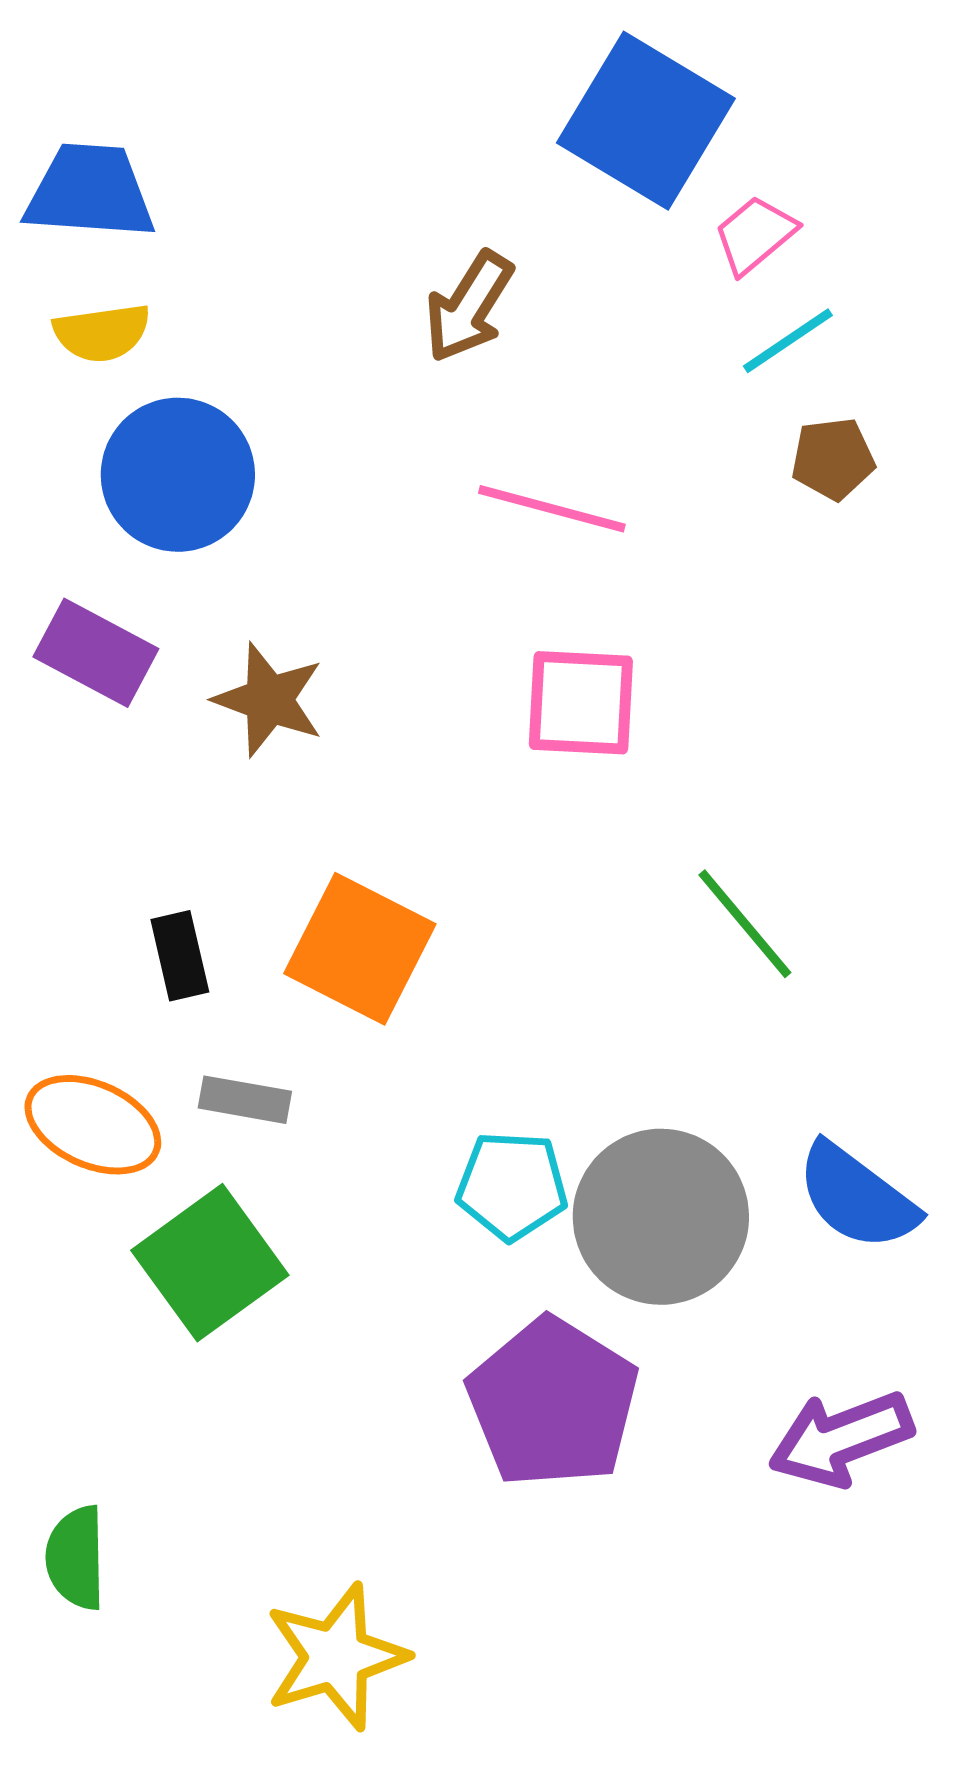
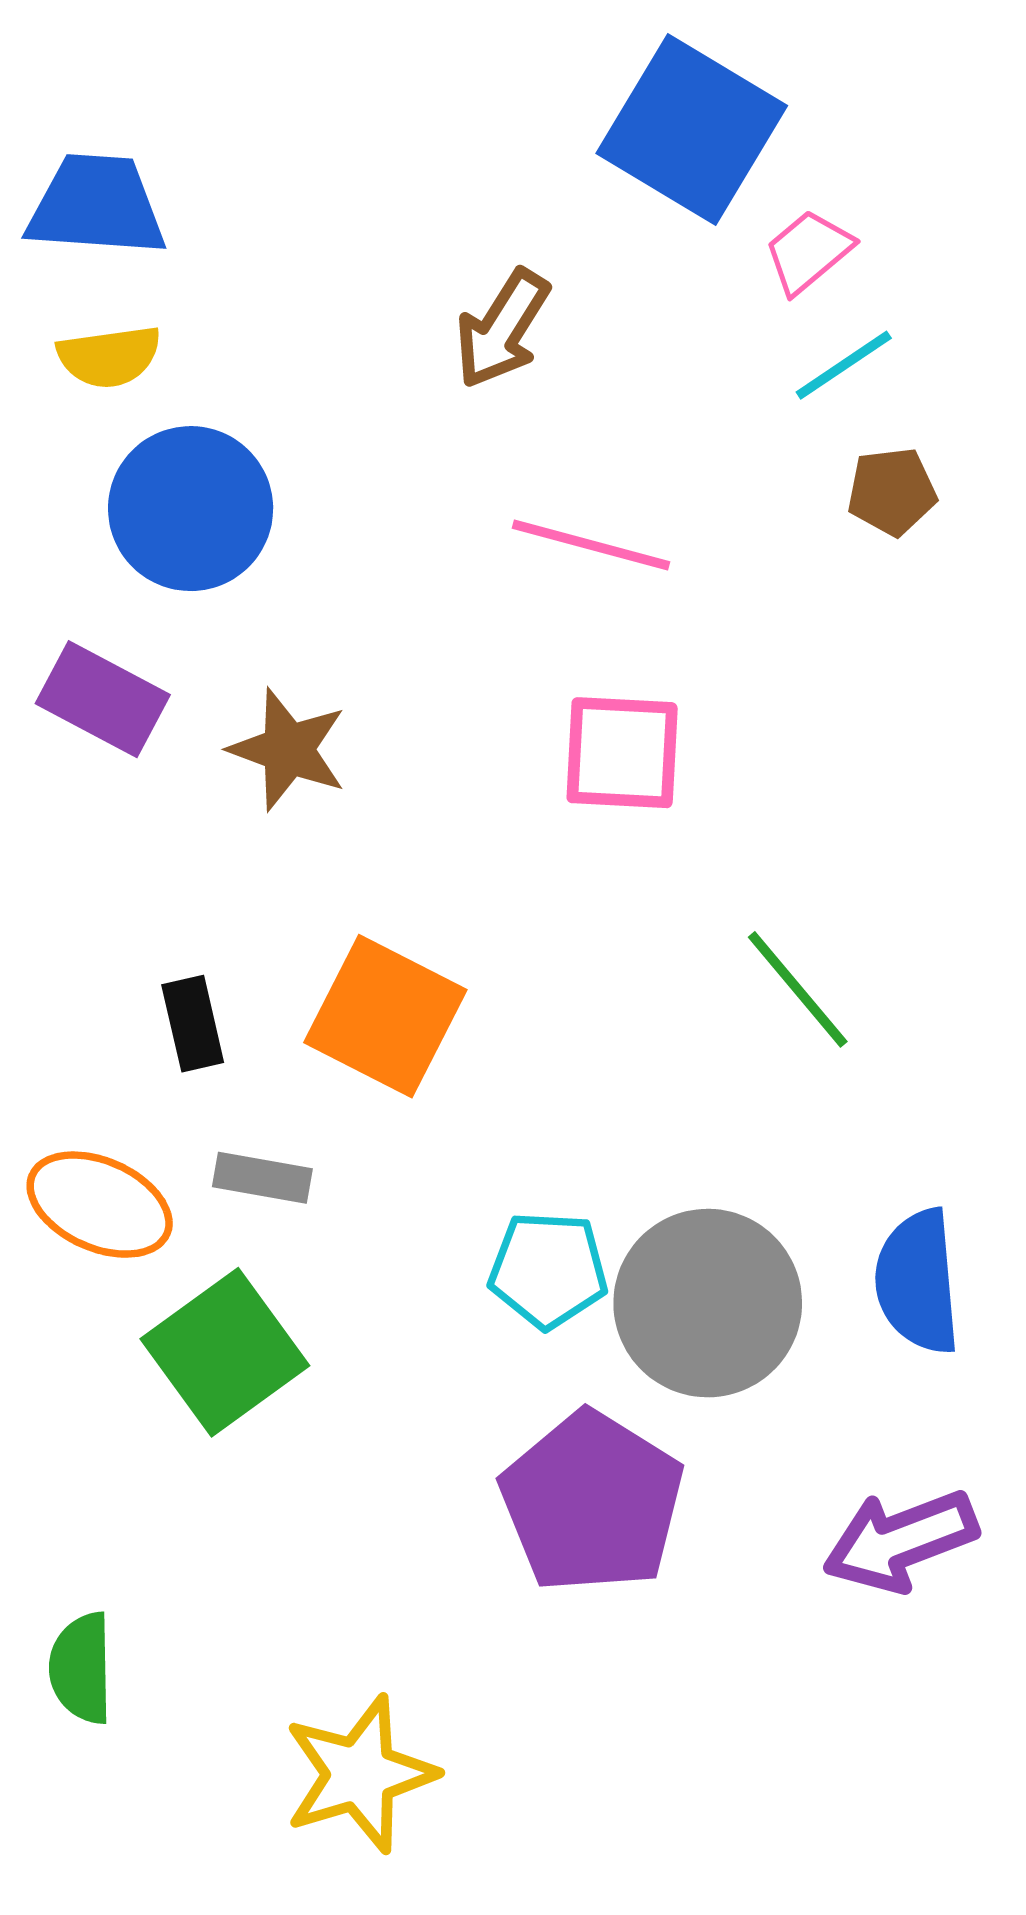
blue semicircle: (857, 1197) -> (918, 1282), turned 48

